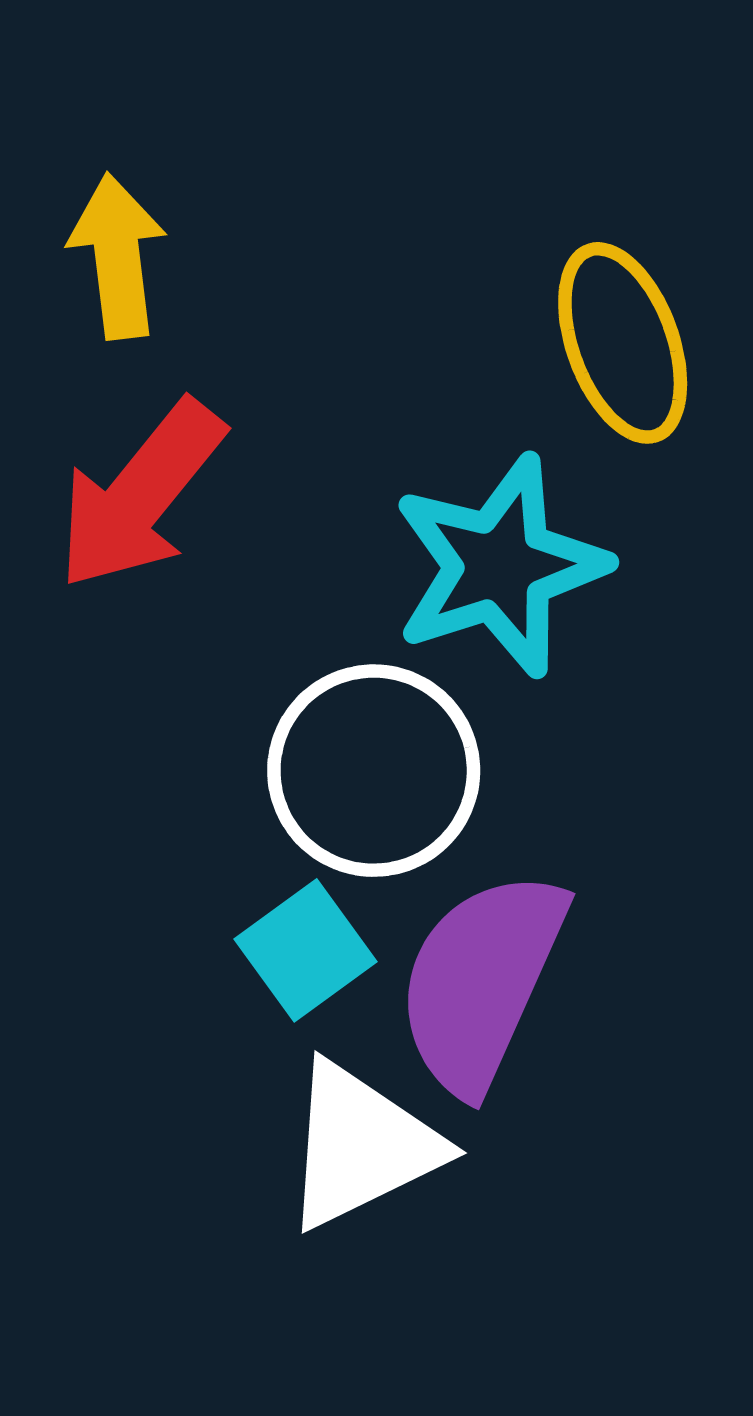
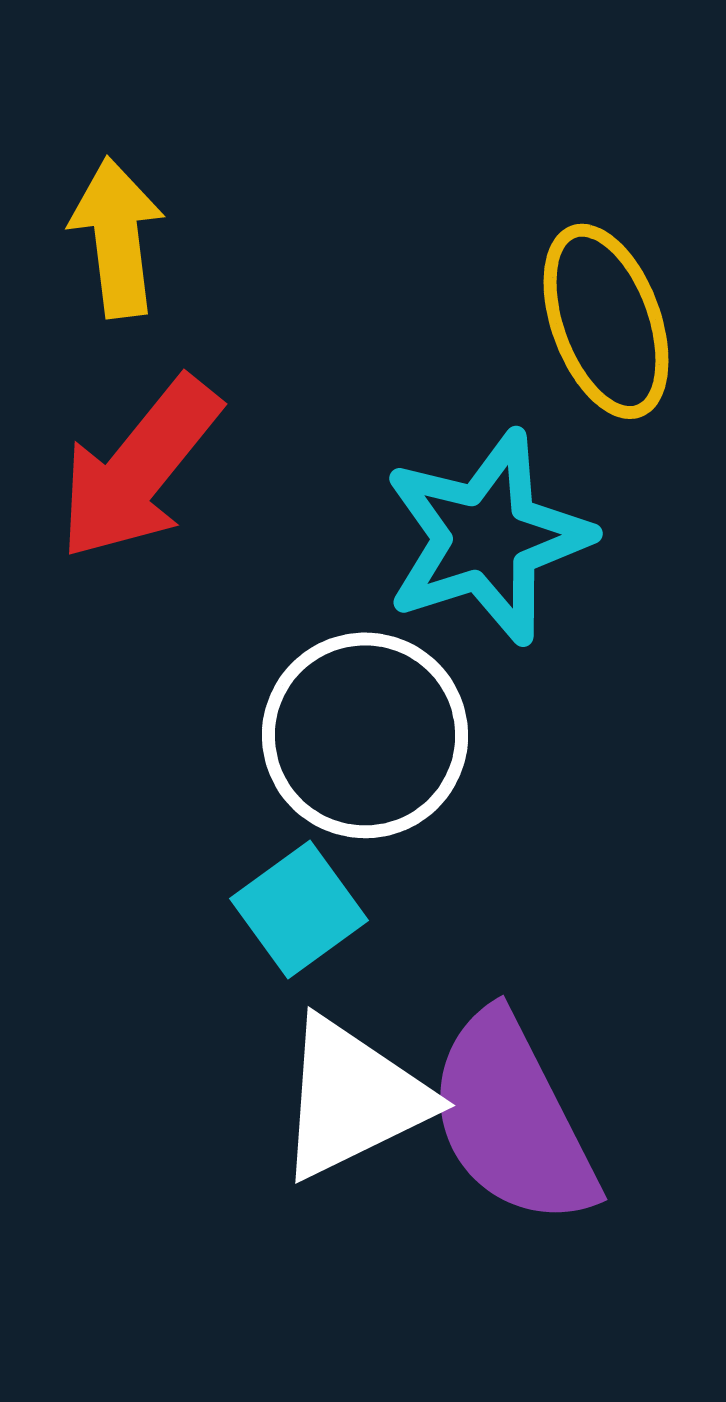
purple semicircle: (481, 981) -> (512, 1119), moved, turned -51

